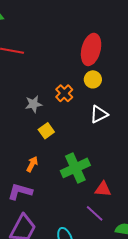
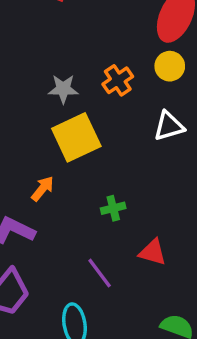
yellow square: (46, 131) -> (76, 137), size x1.8
green cross: (75, 168) -> (113, 208), size x0.5
purple line: (95, 213) -> (100, 273), moved

